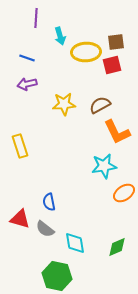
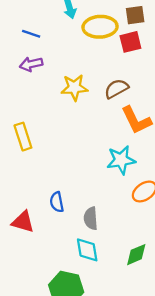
gray semicircle: (45, 229) -> (91, 218), moved, turned 48

